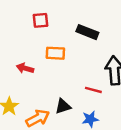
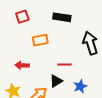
red arrow: (25, 68) -> (22, 65), moved
red line: (93, 90) -> (64, 65), moved

